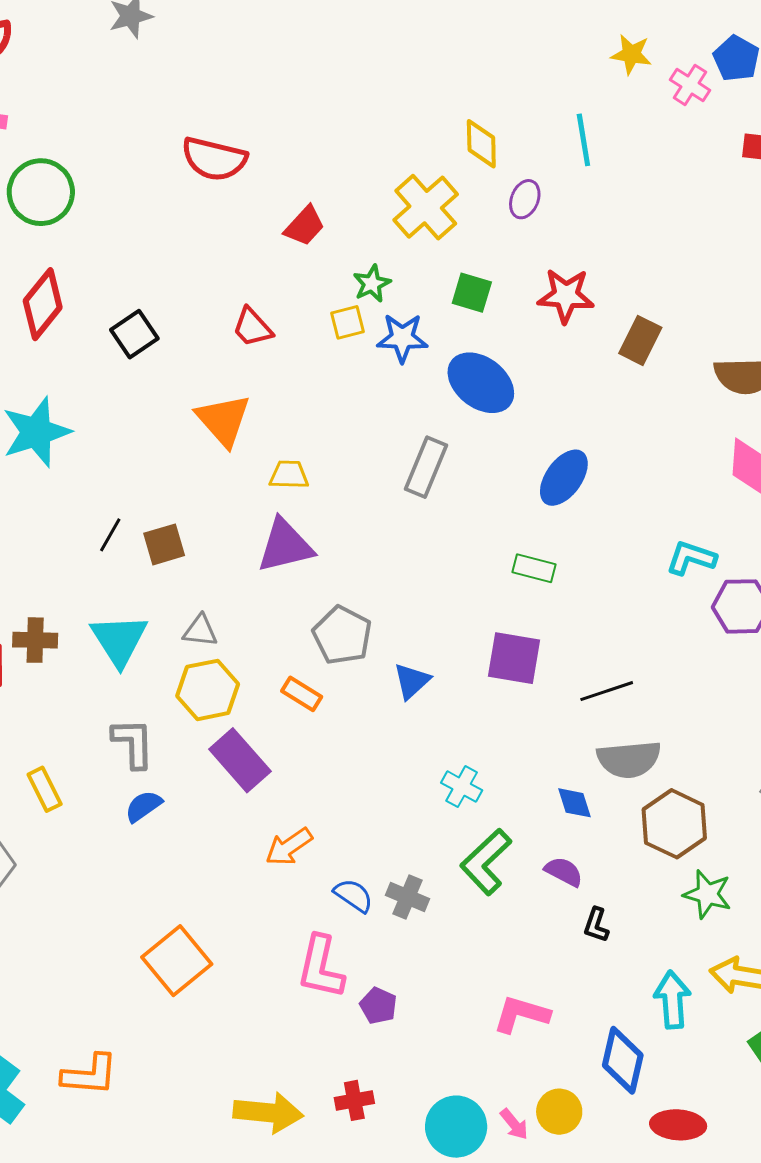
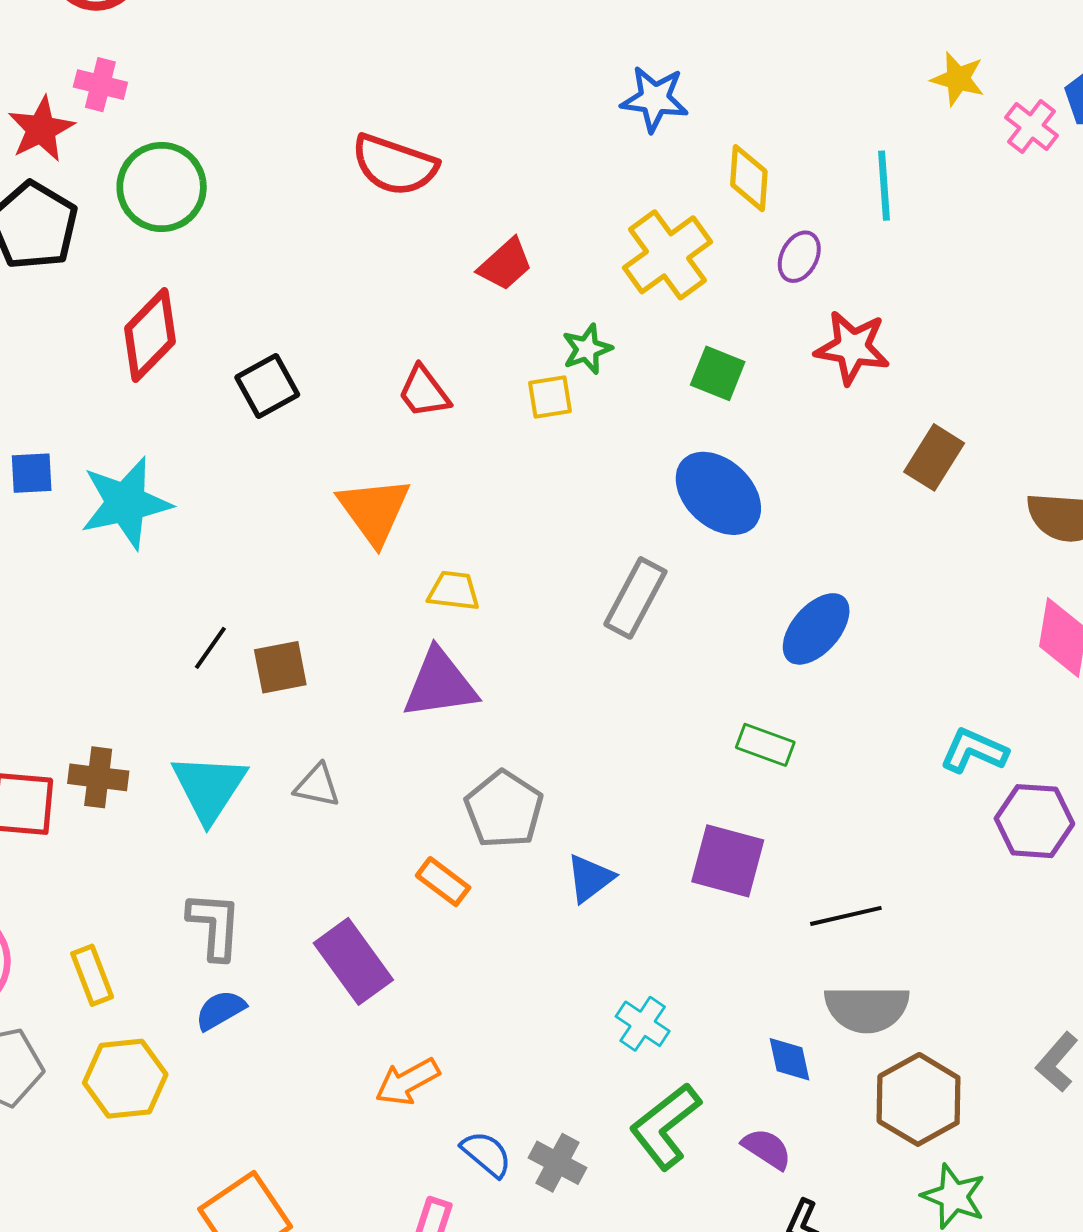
red star: (566, 296) -> (852, 348), moved
blue star: (402, 338) -> (655, 99), moved
yellow hexagon: (208, 690) -> (125, 1079), moved

